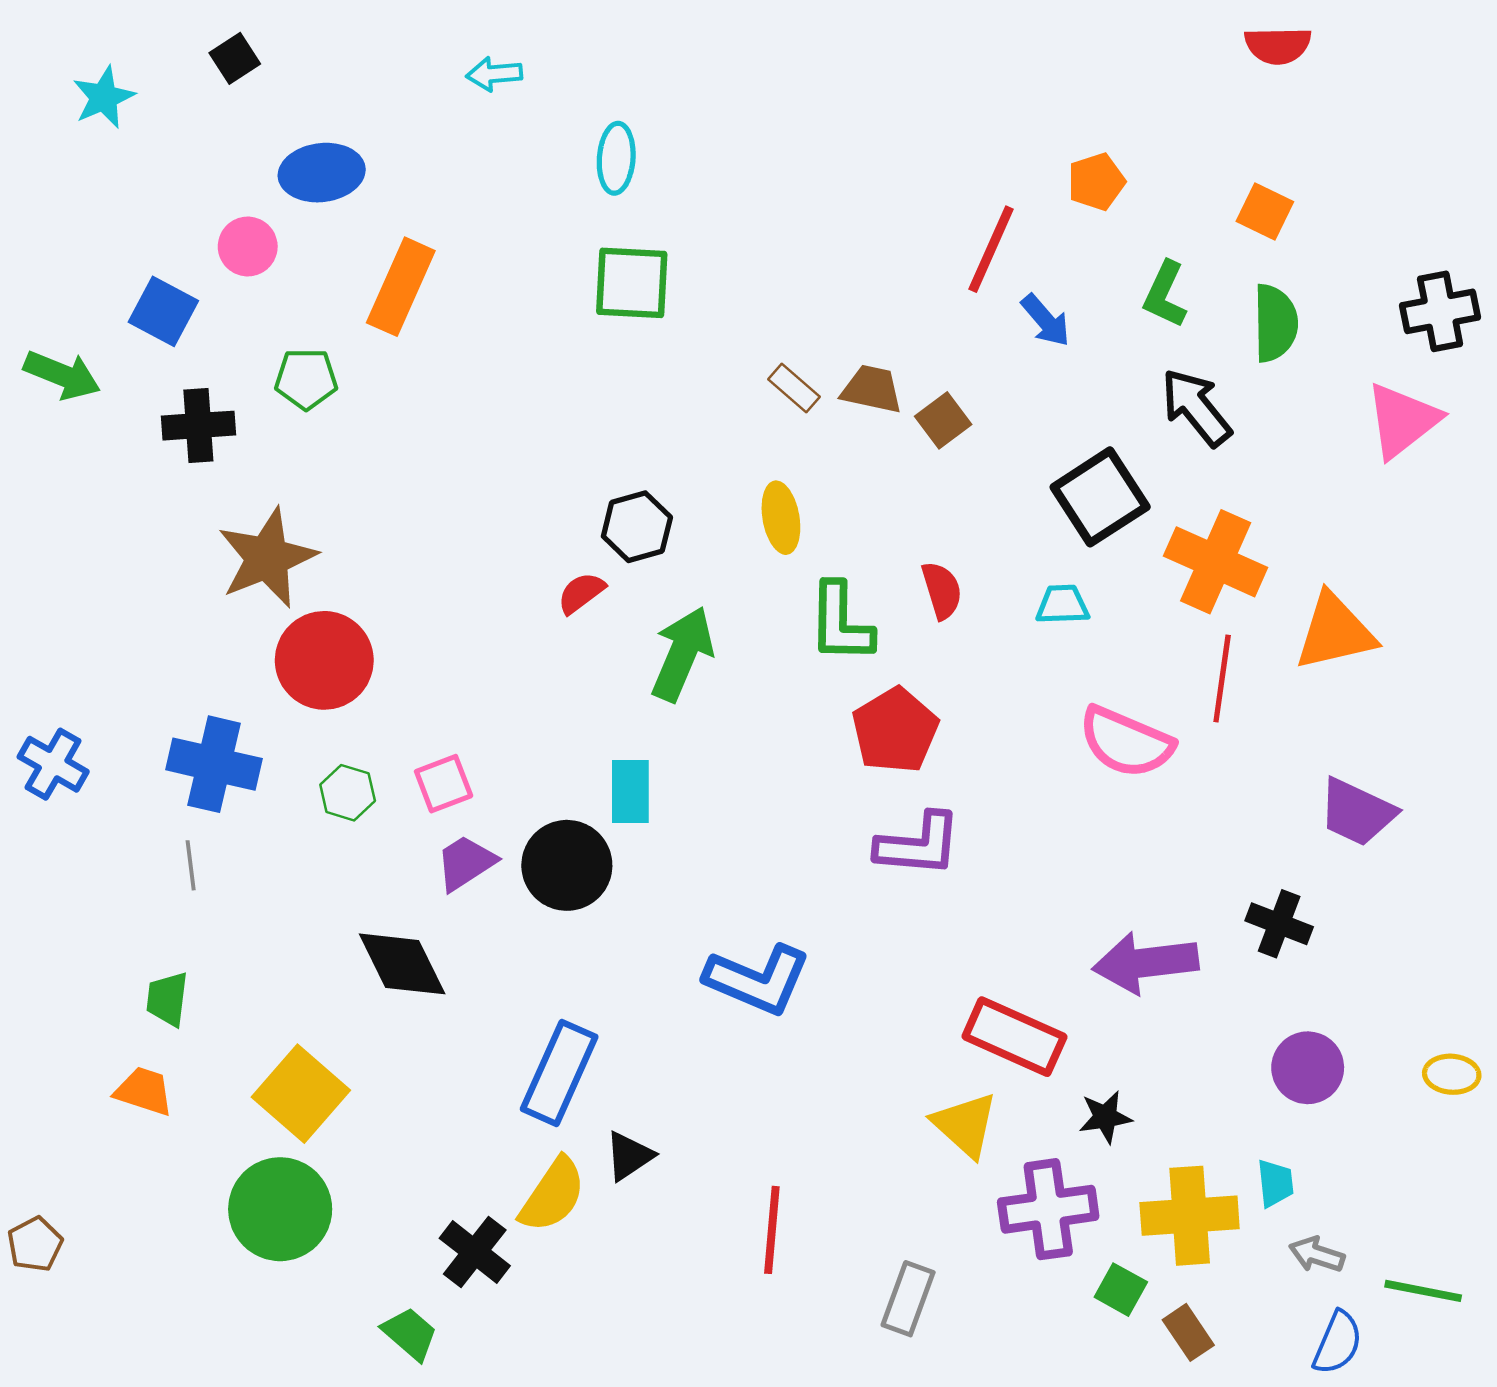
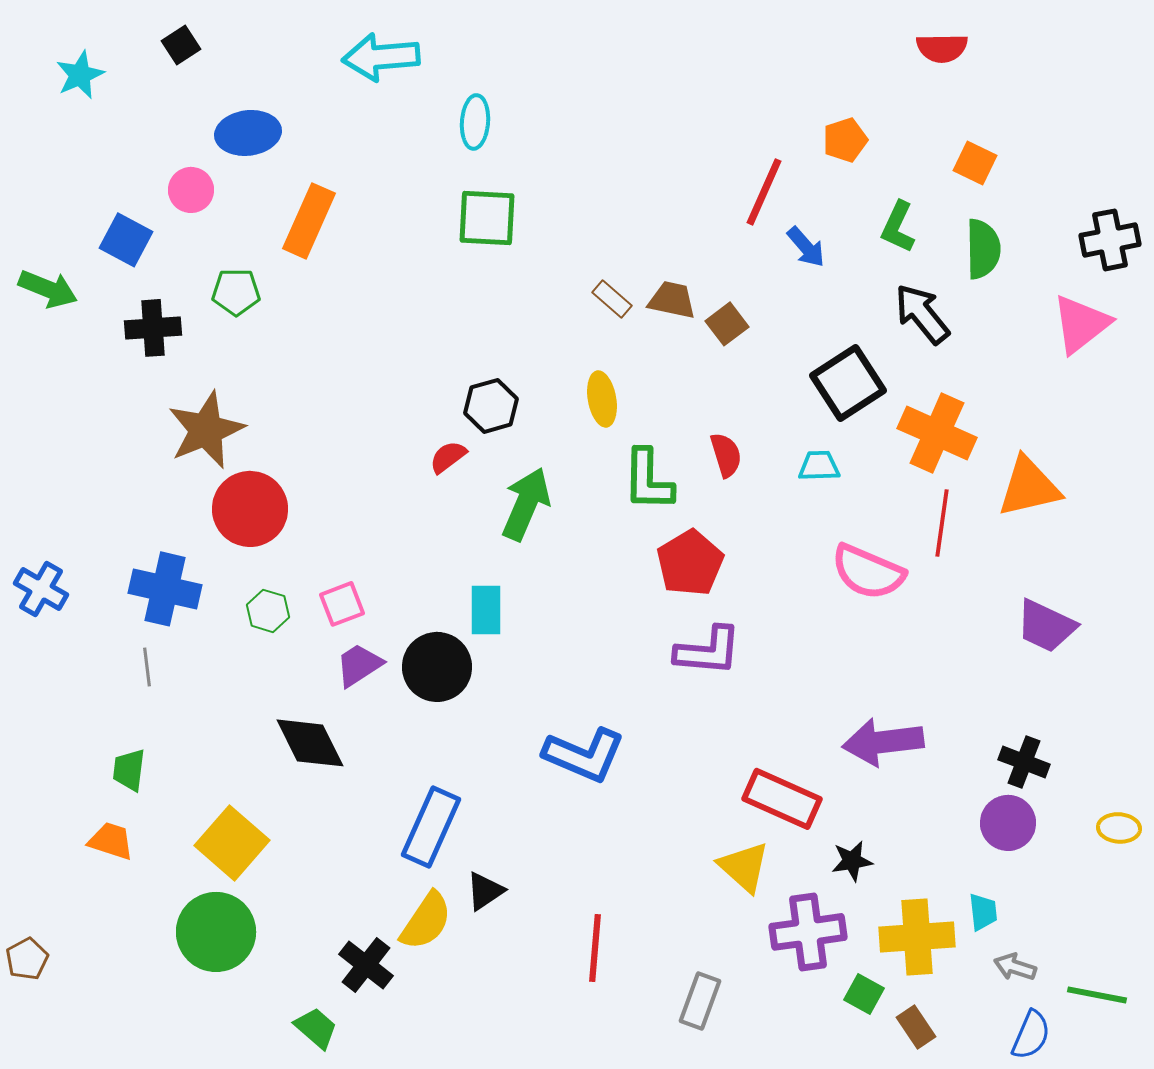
red semicircle: (1278, 45) -> (942, 48), moved
cyan arrow: (494, 74) -> (381, 57), size x1.8
black cross: (1279, 924) -> (1024, 762), moved

